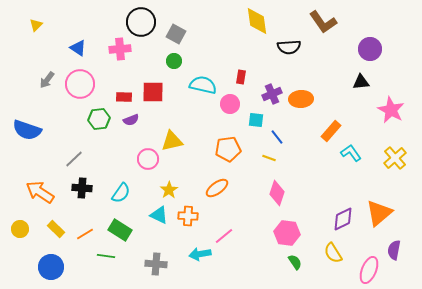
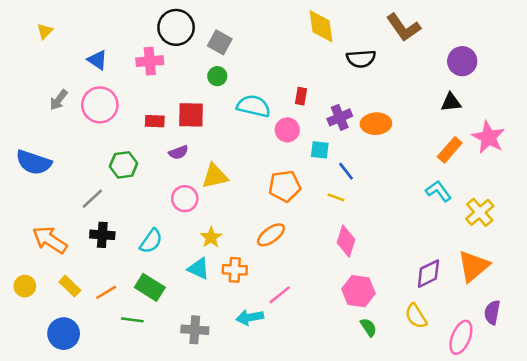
green hexagon: (99, 119) -> (124, 165), moved
purple semicircle: (131, 120) -> (179, 152), moved
orange rectangle: (331, 131) -> (450, 150), moved
yellow cross: (395, 158) -> (480, 212), moved

